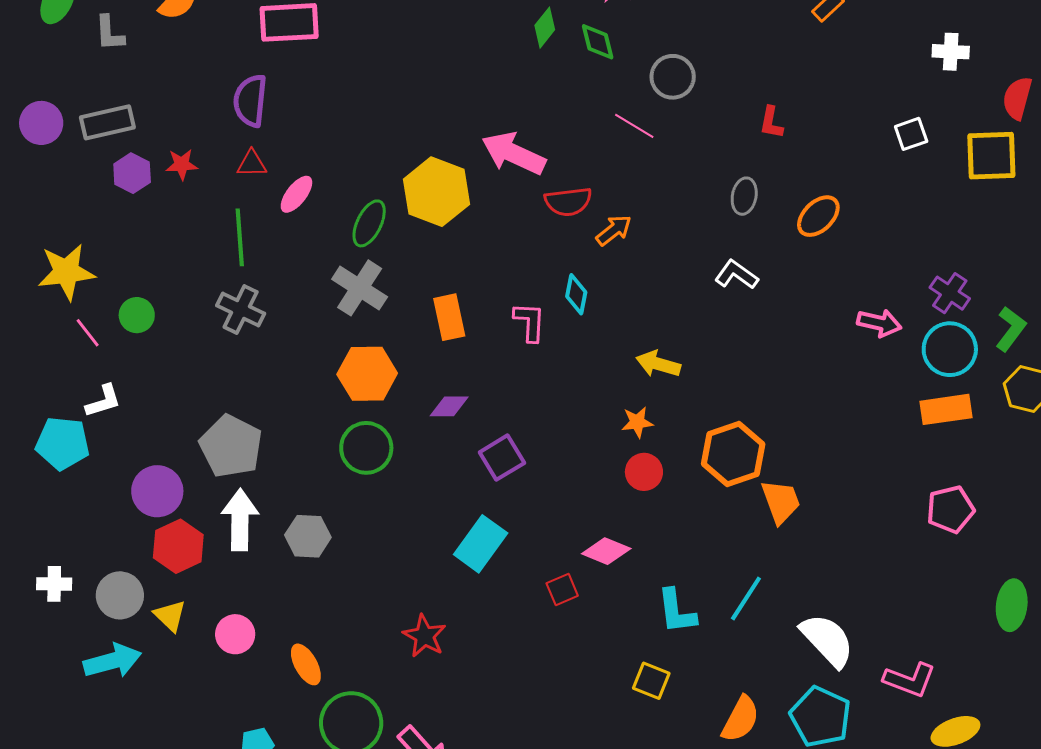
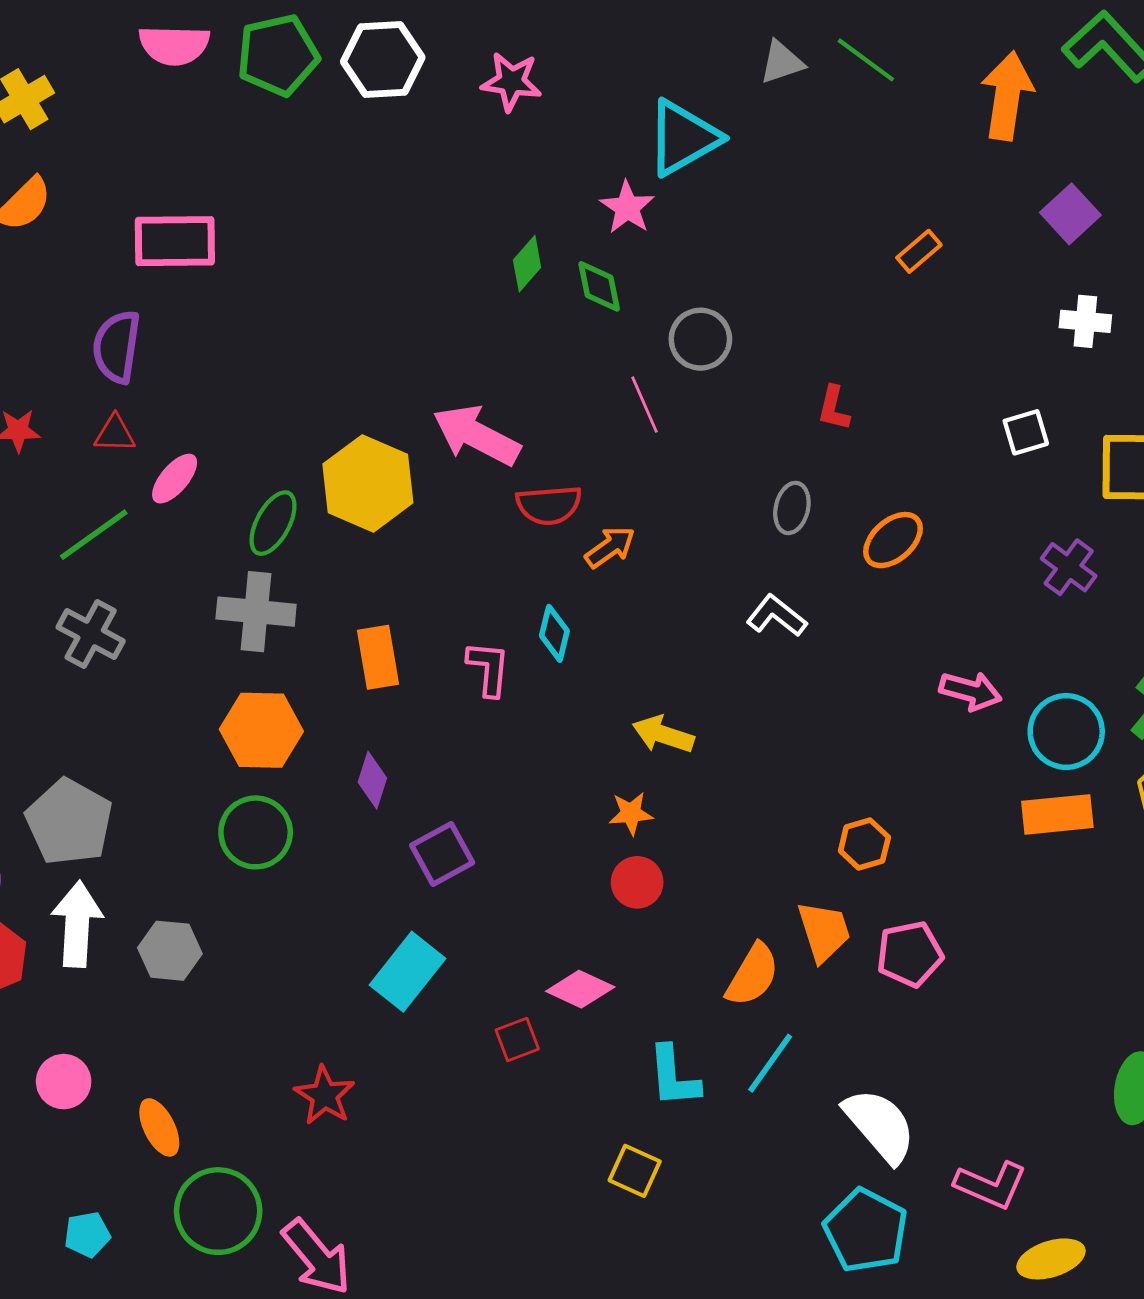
pink line: (634, 126) -> (645, 405), turned 33
green line: (240, 237) -> (94, 535), turned 56
gray cross: (360, 288) -> (256, 612), turned -30
purple cross: (950, 293) -> (1069, 567), moved
purple diamond: (449, 406) -> (372, 780), turned -75
orange hexagon: (733, 454) -> (864, 844), moved, size x0.6
pink pentagon: (950, 509) -> (910, 954), moved
orange semicircle: (740, 719) -> (753, 975), moved

